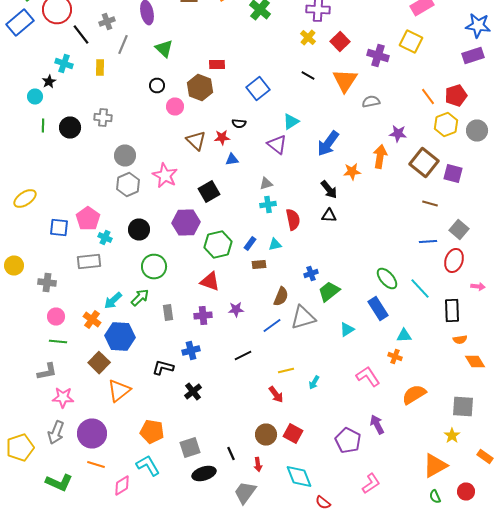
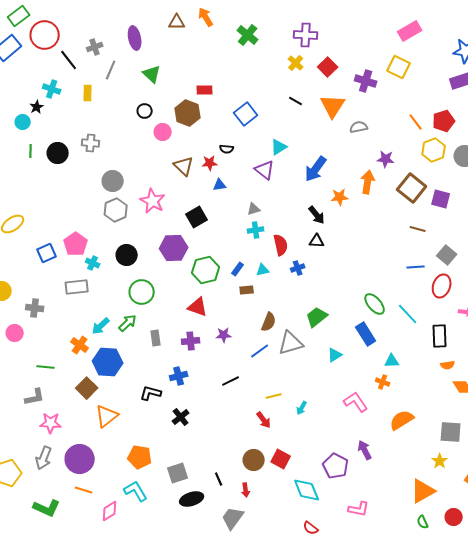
blue square: (59, 228) -> (47, 253), turned -30
blue cross: (311, 274) -> (298, 268), moved
pink circle: (56, 316) -> (15, 333), moved
cyan diamond: (299, 476) -> (307, 490), moved
pink L-shape: (371, 484) -> (359, 509), turned 45

